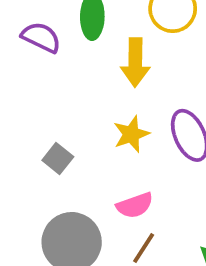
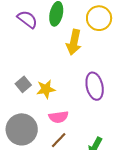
yellow star: (131, 134) -> (46, 89), moved

